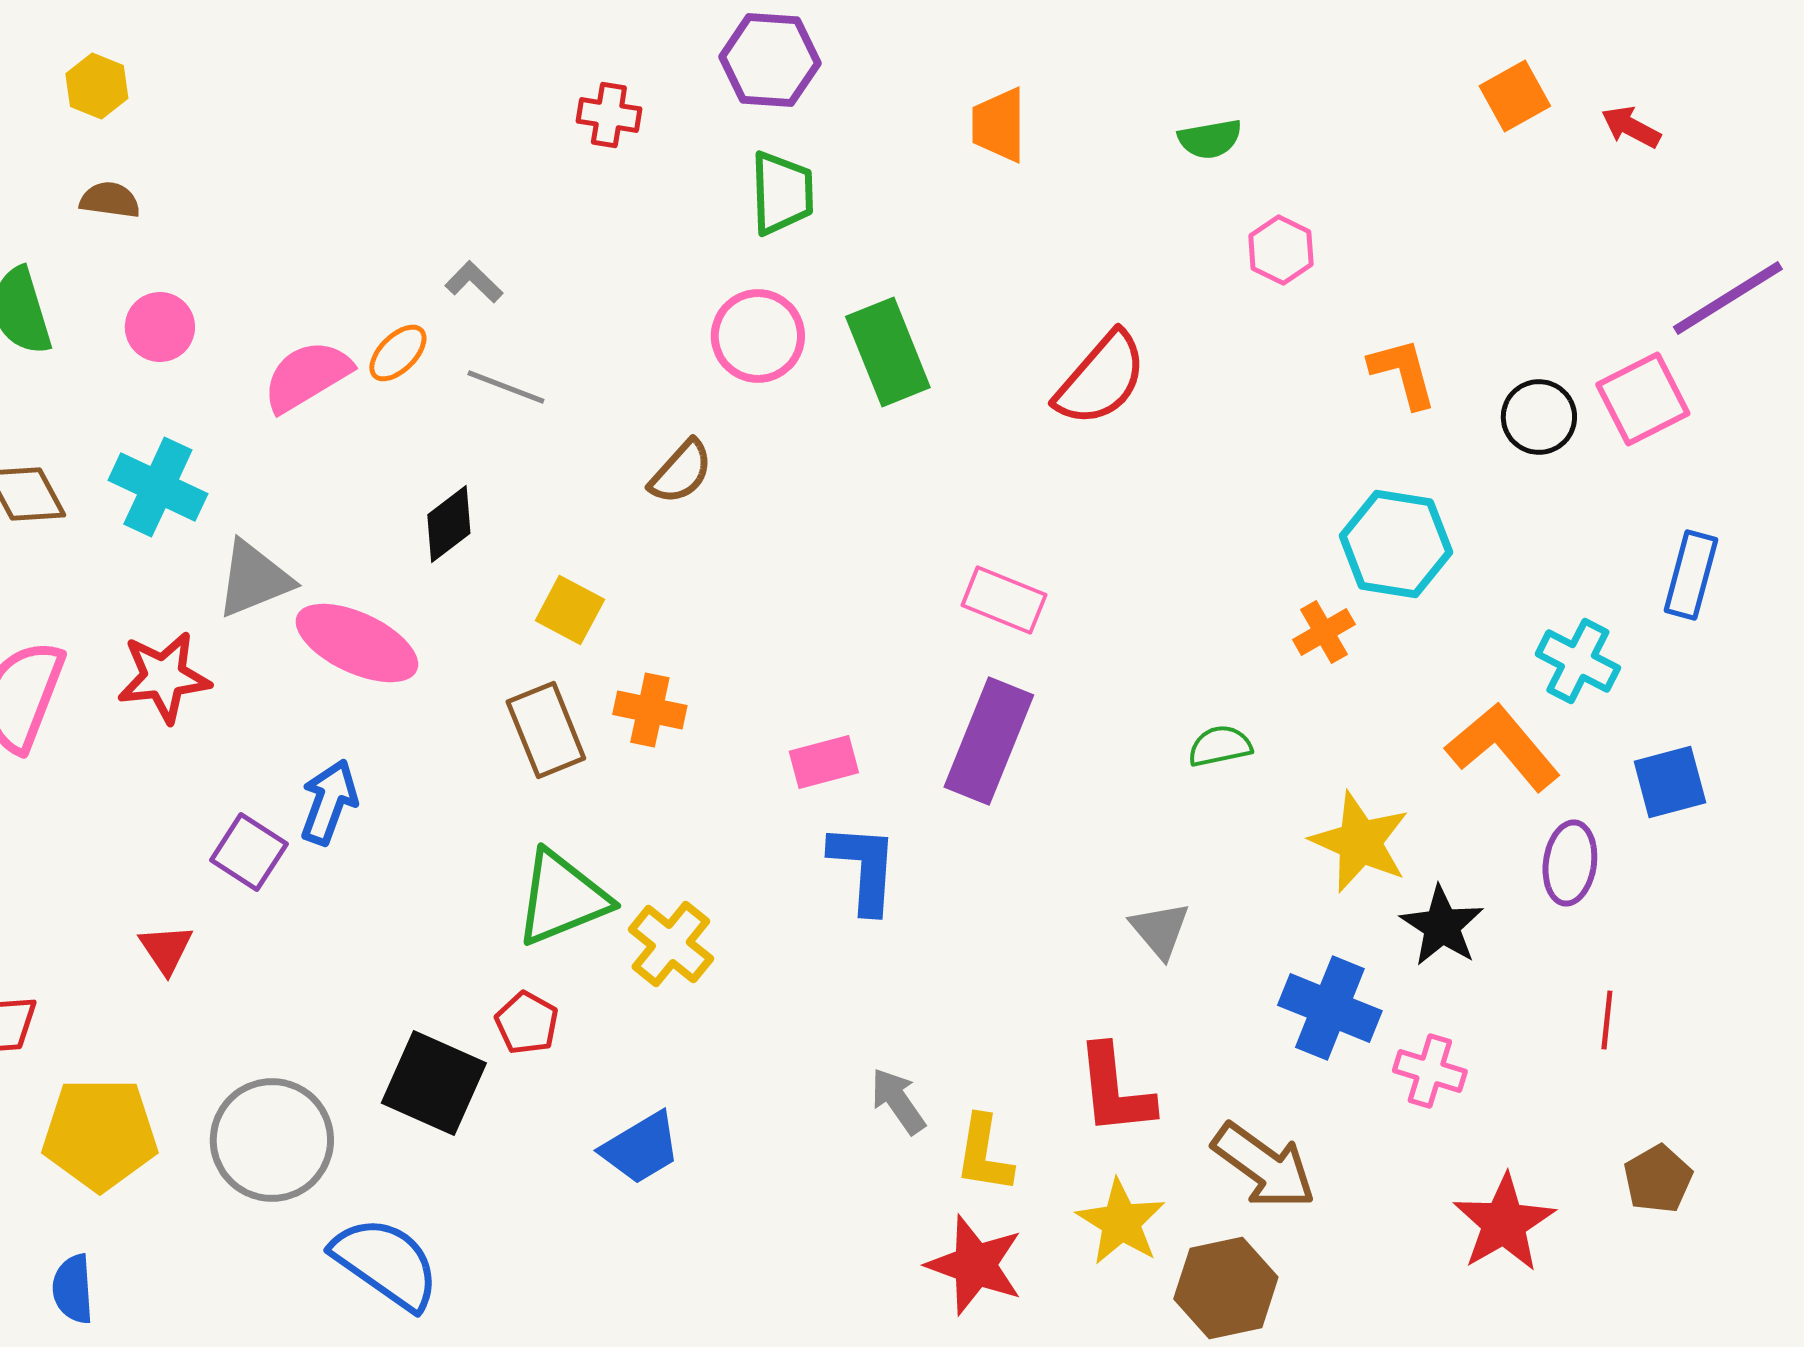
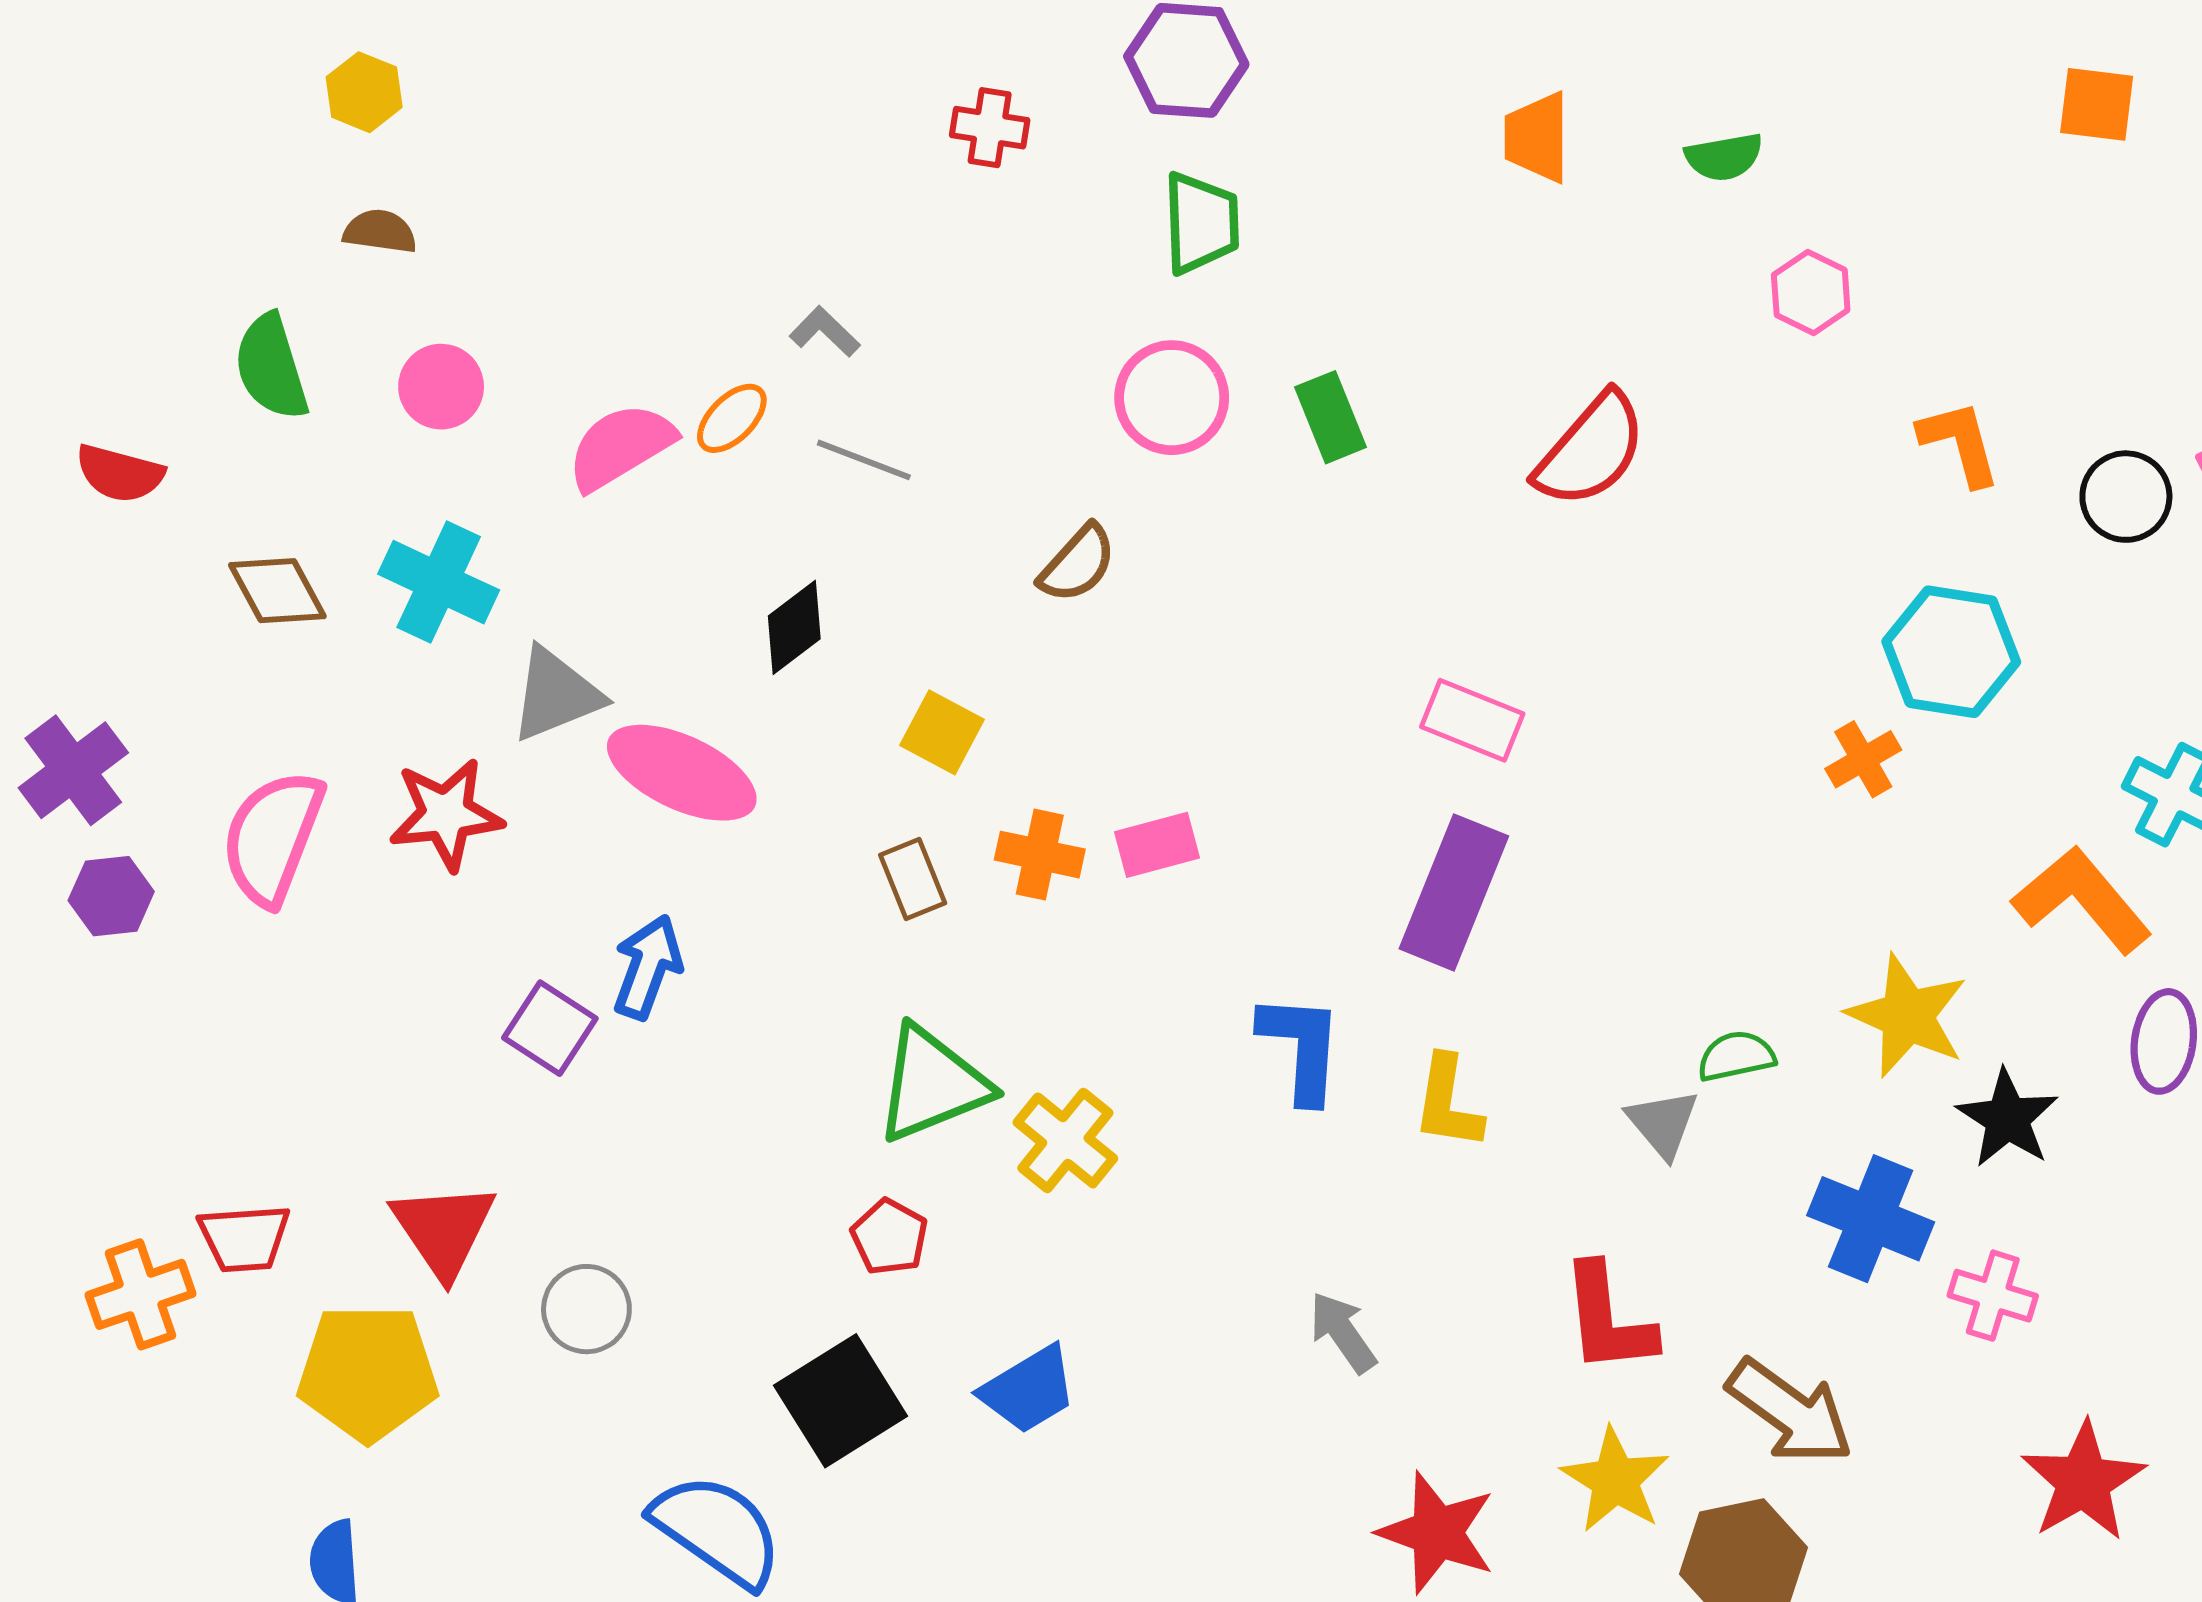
orange square: (1515, 96) -> (2097, 104), turned 36
orange trapezoid: (999, 125) -> (1537, 137), moved
green rectangle: (888, 352) -> (1331, 417), size x0.7
brown rectangle: (546, 730) -> (913, 879), size x0.7
green semicircle: (1220, 746) -> (1736, 1056), moved
pink rectangle: (824, 762) -> (1157, 845), moved
red triangle: (166, 949) -> (444, 1230), moved, size x1.6
black square: (434, 1083) -> (841, 1401), moved, turned 34
gray circle: (272, 1140) -> (586, 1309), moved, size x0.6
yellow L-shape: (984, 1154) -> (1448, 1103), moved

